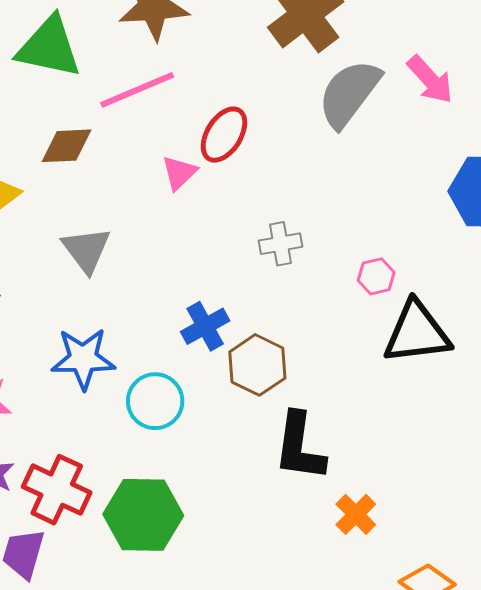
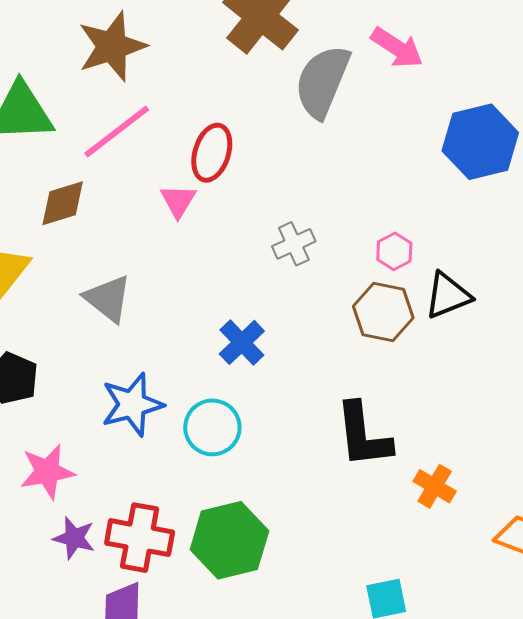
black triangle: (417, 333) -> (448, 295), size x0.7
brown hexagon: (257, 365) -> (383, 312), moved

